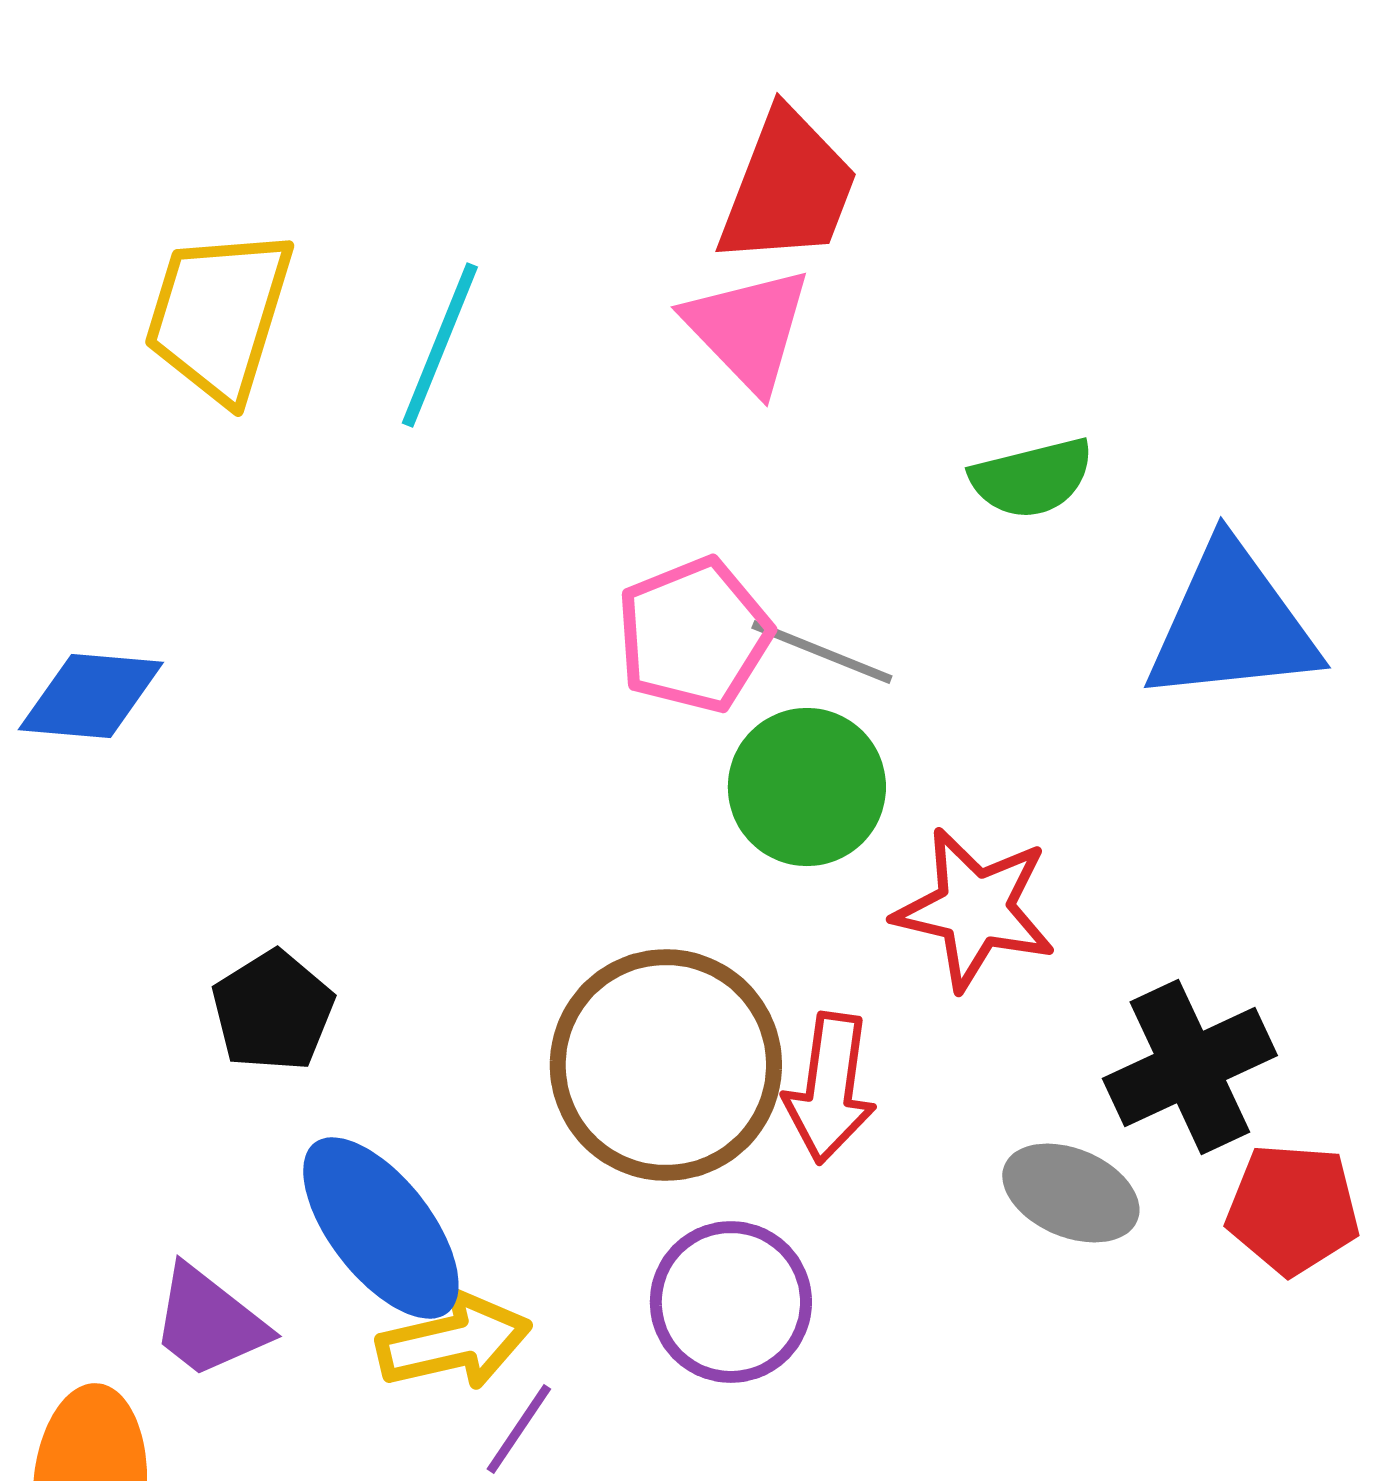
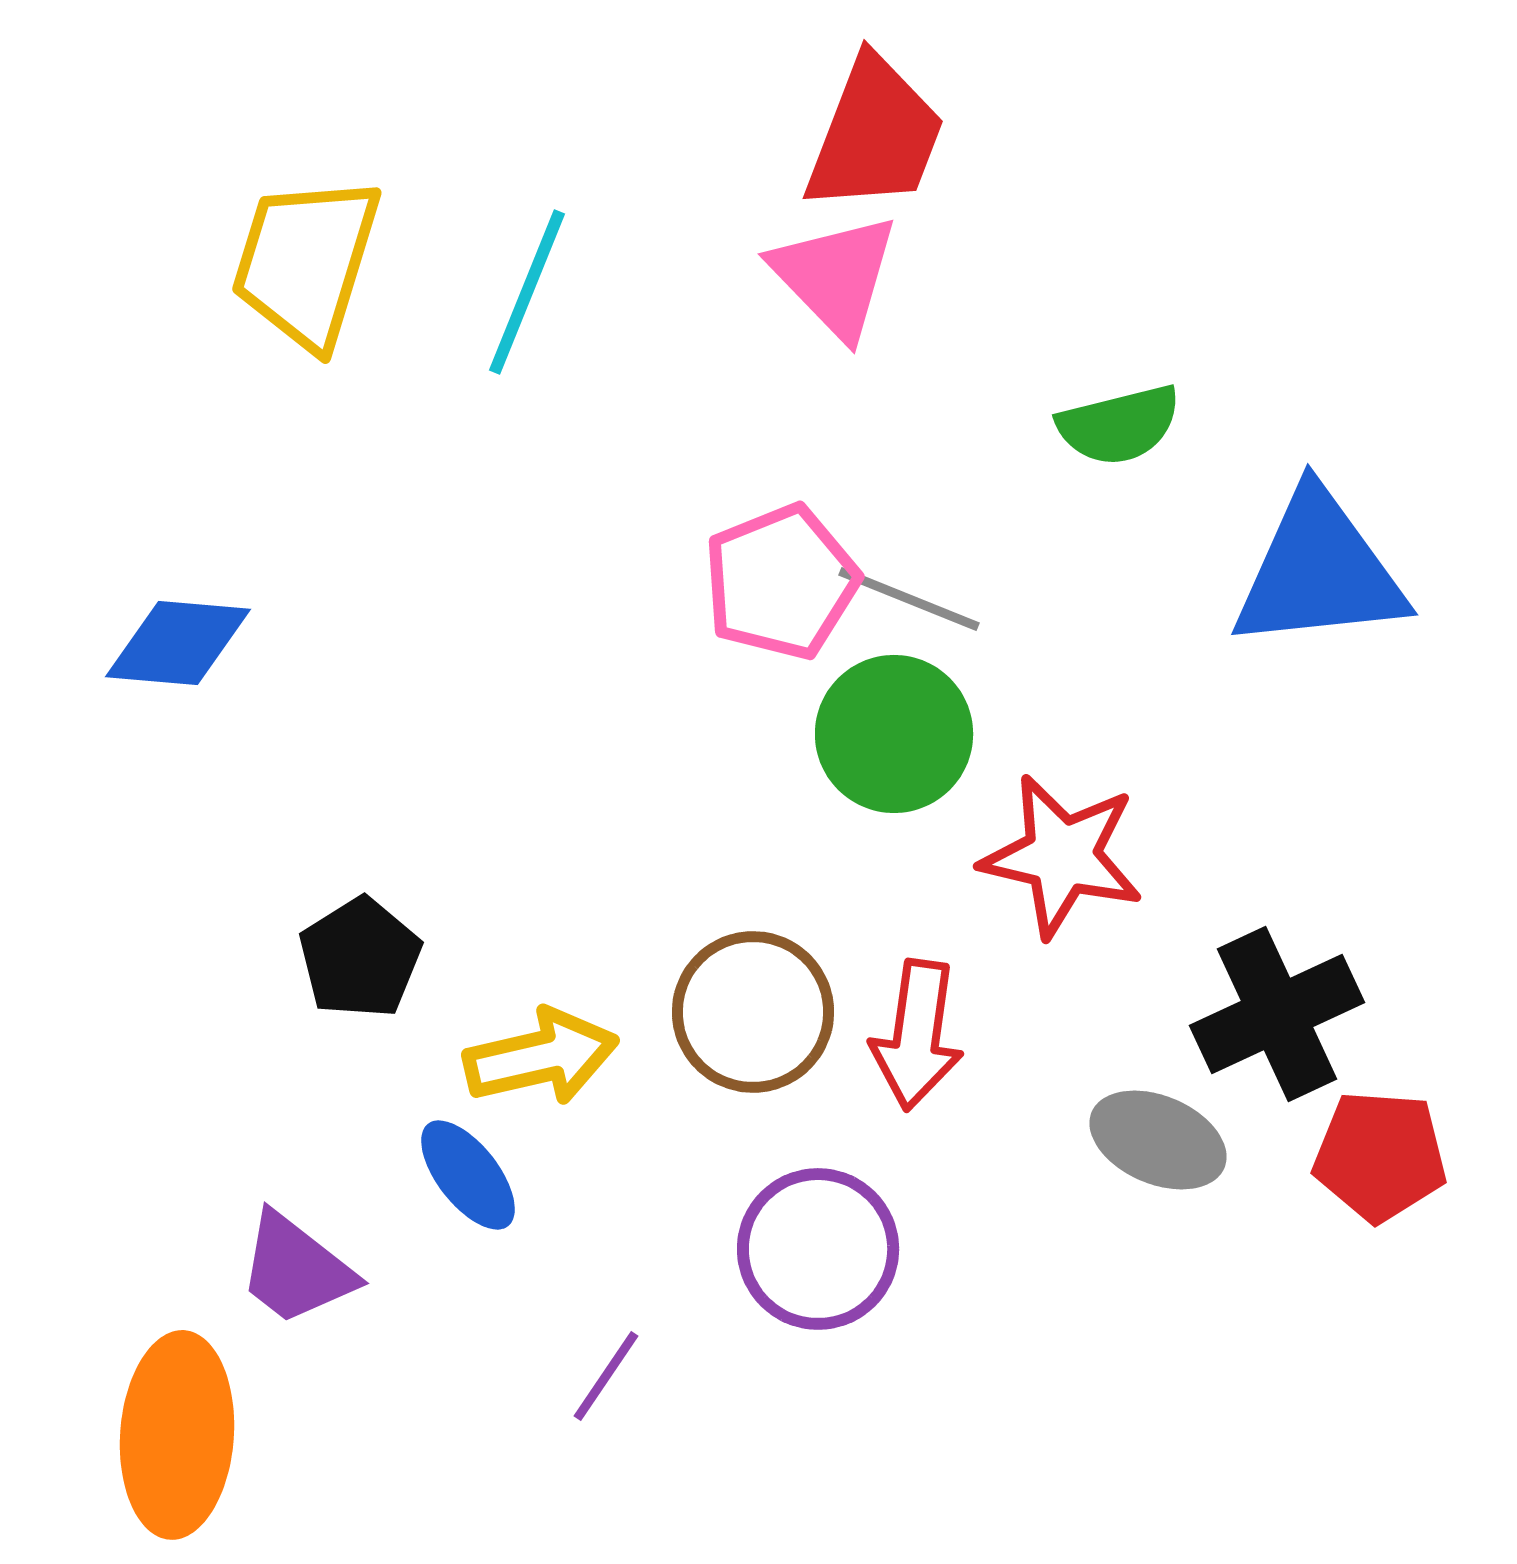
brown circle: (666, 1065) -> (753, 1012), size x0.7
blue ellipse: (381, 1228) -> (468, 1175), size x0.6
yellow arrow: (454, 1342) -> (541, 1057), moved

